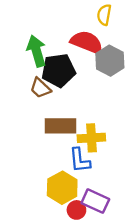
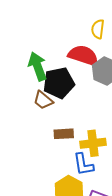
brown rectangle: (60, 126) -> (64, 134), size x0.7

